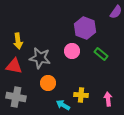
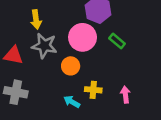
yellow arrow: (18, 41) -> (36, 19), moved
pink circle: (72, 51) -> (83, 37), size x1.5
orange circle: (48, 83) -> (71, 66), moved

